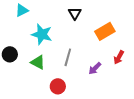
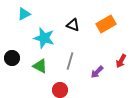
black triangle: (75, 13) -> (73, 25), moved, turned -40
orange rectangle: (105, 31) -> (106, 24), moved

